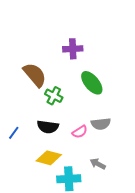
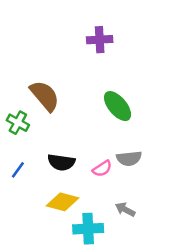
purple cross: (73, 49) -> (100, 40), moved
green cross: (54, 96) -> (18, 123), moved

